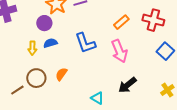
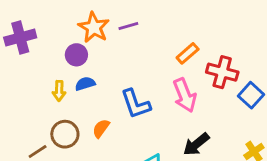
red cross: (153, 20) -> (222, 72), moved
blue L-shape: (85, 43) -> (136, 104), moved

